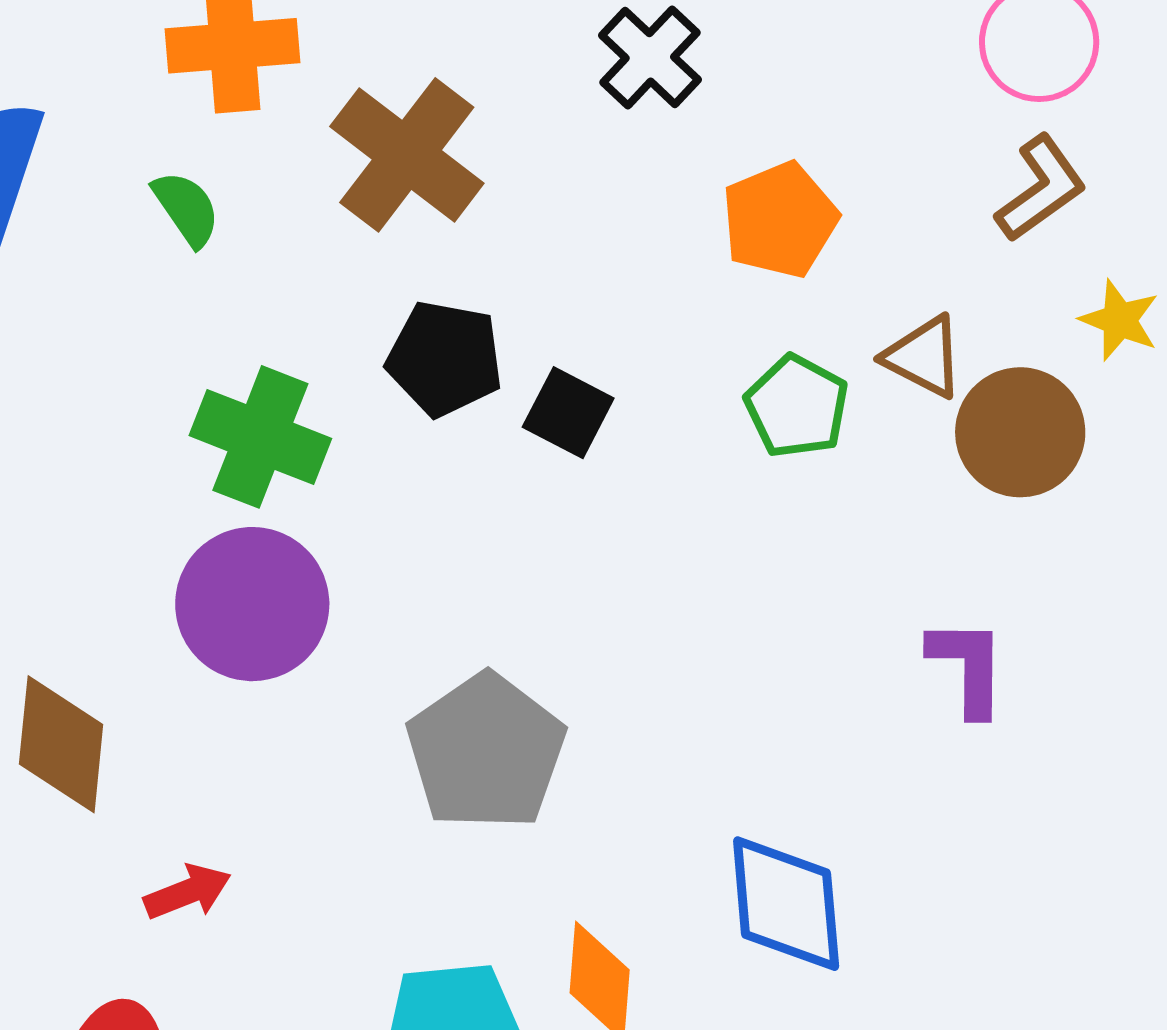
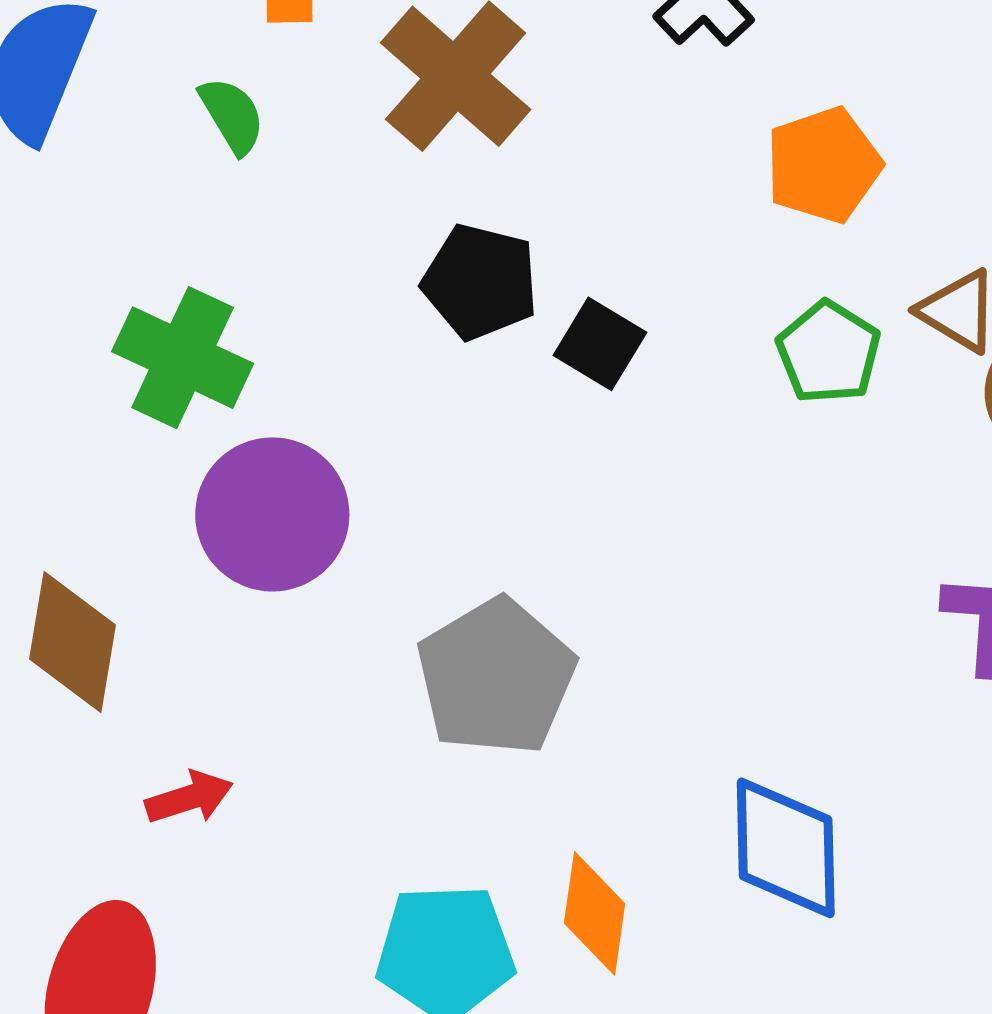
green cross: (260, 437) -> (183, 358), moved

